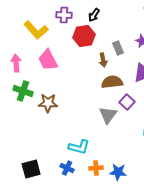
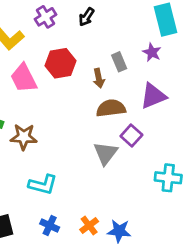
purple cross: (64, 15) -> (46, 17), turned -35
red hexagon: (84, 36) -> (61, 63), moved
cyan L-shape: (79, 147) -> (43, 185), moved
orange cross: (96, 168) -> (89, 226), turned -32

